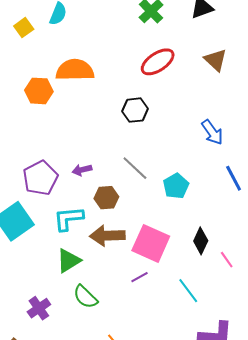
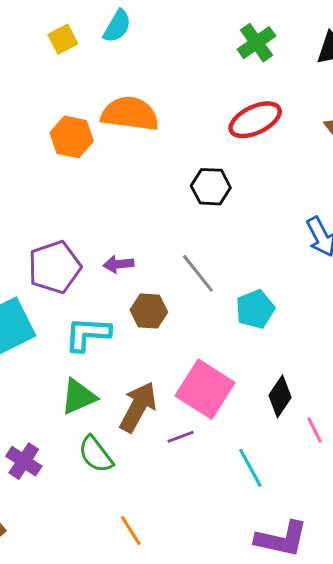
brown arrow: (107, 236) -> (138, 407), moved, turned 112
purple cross: (39, 308) -> (24, 461), turned -30

